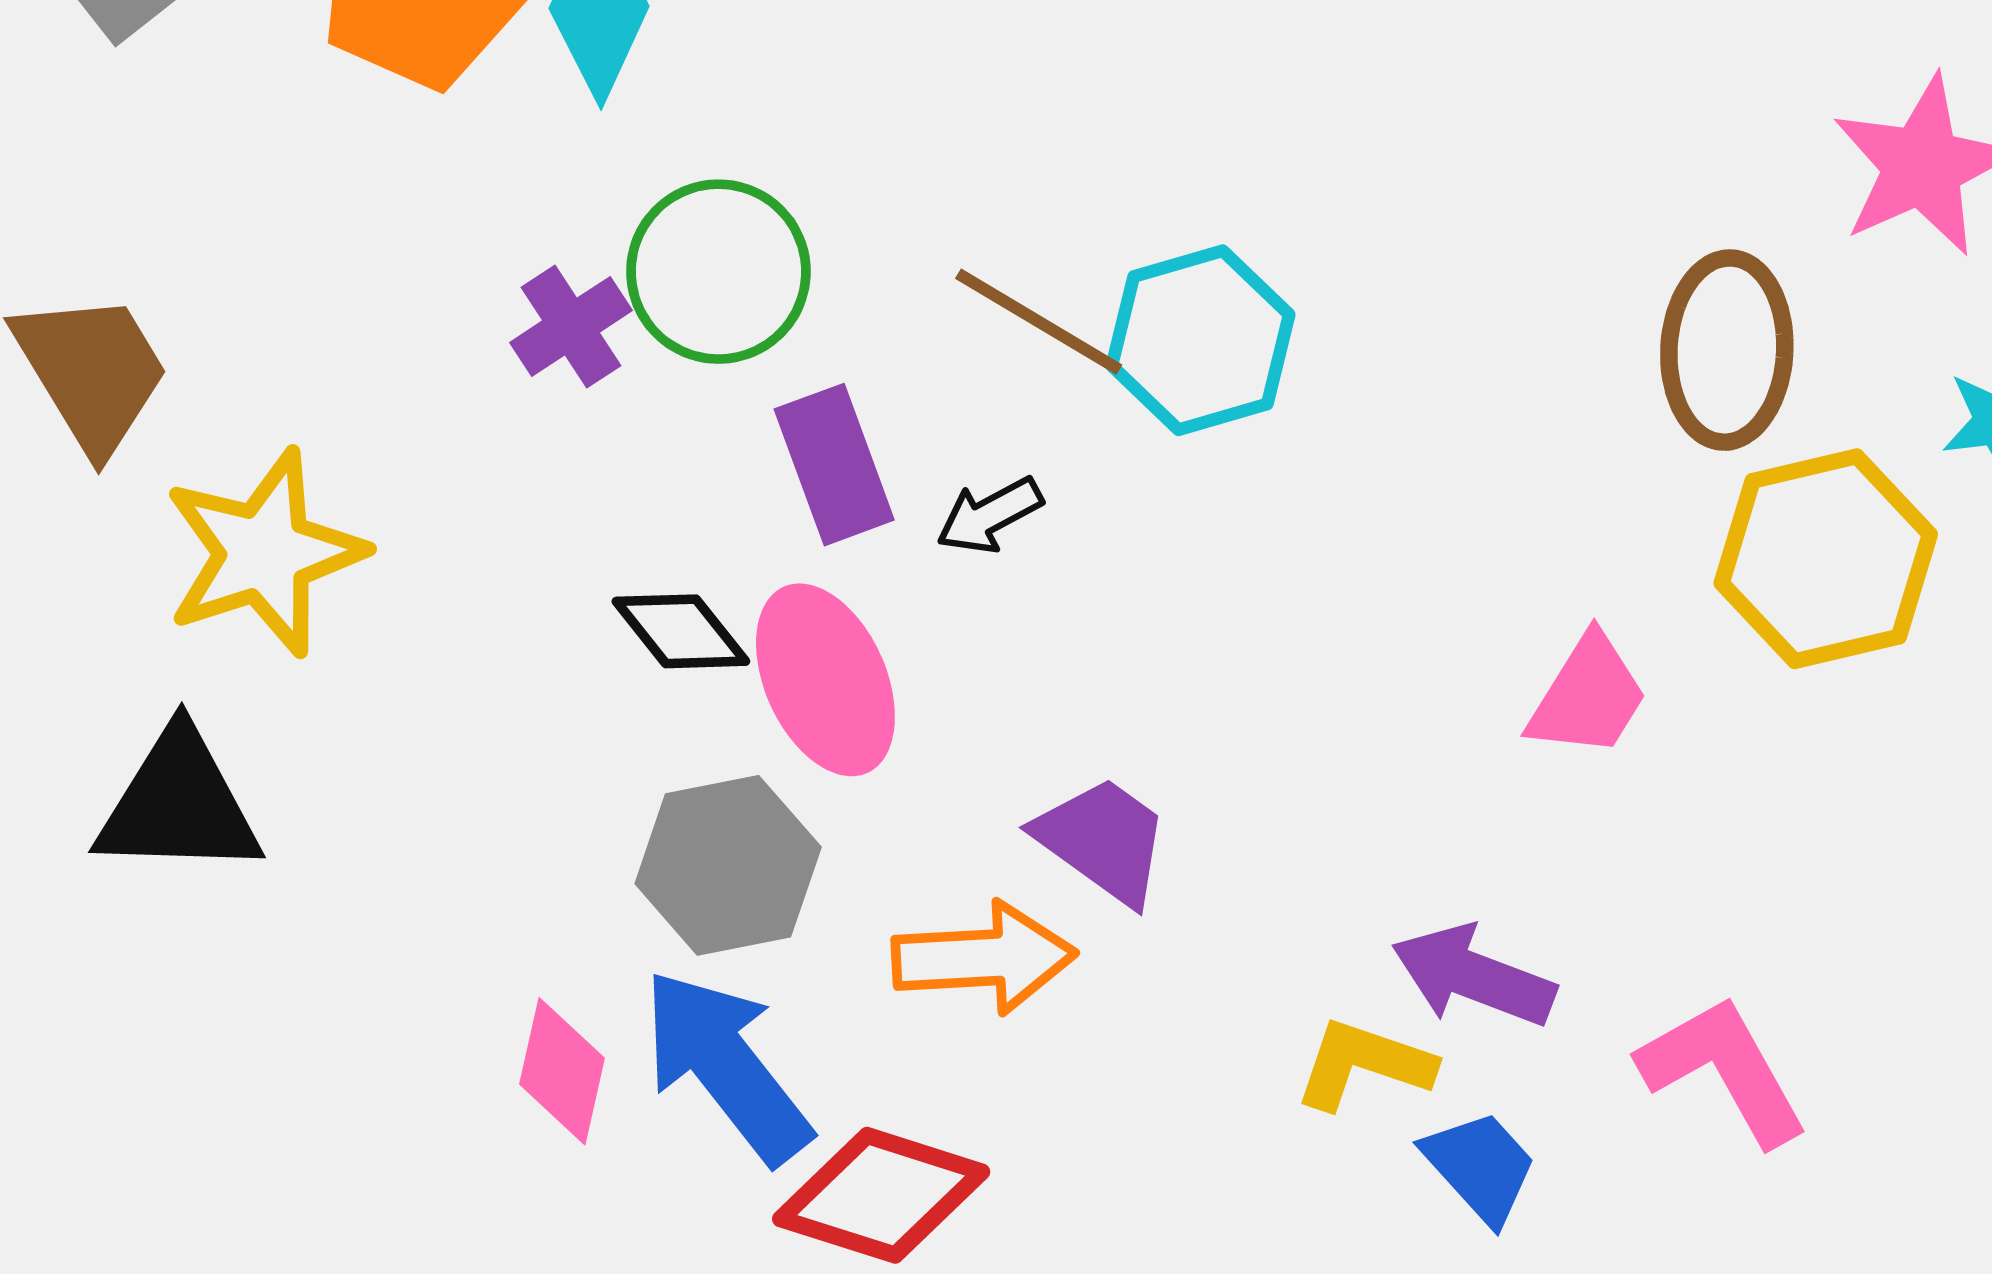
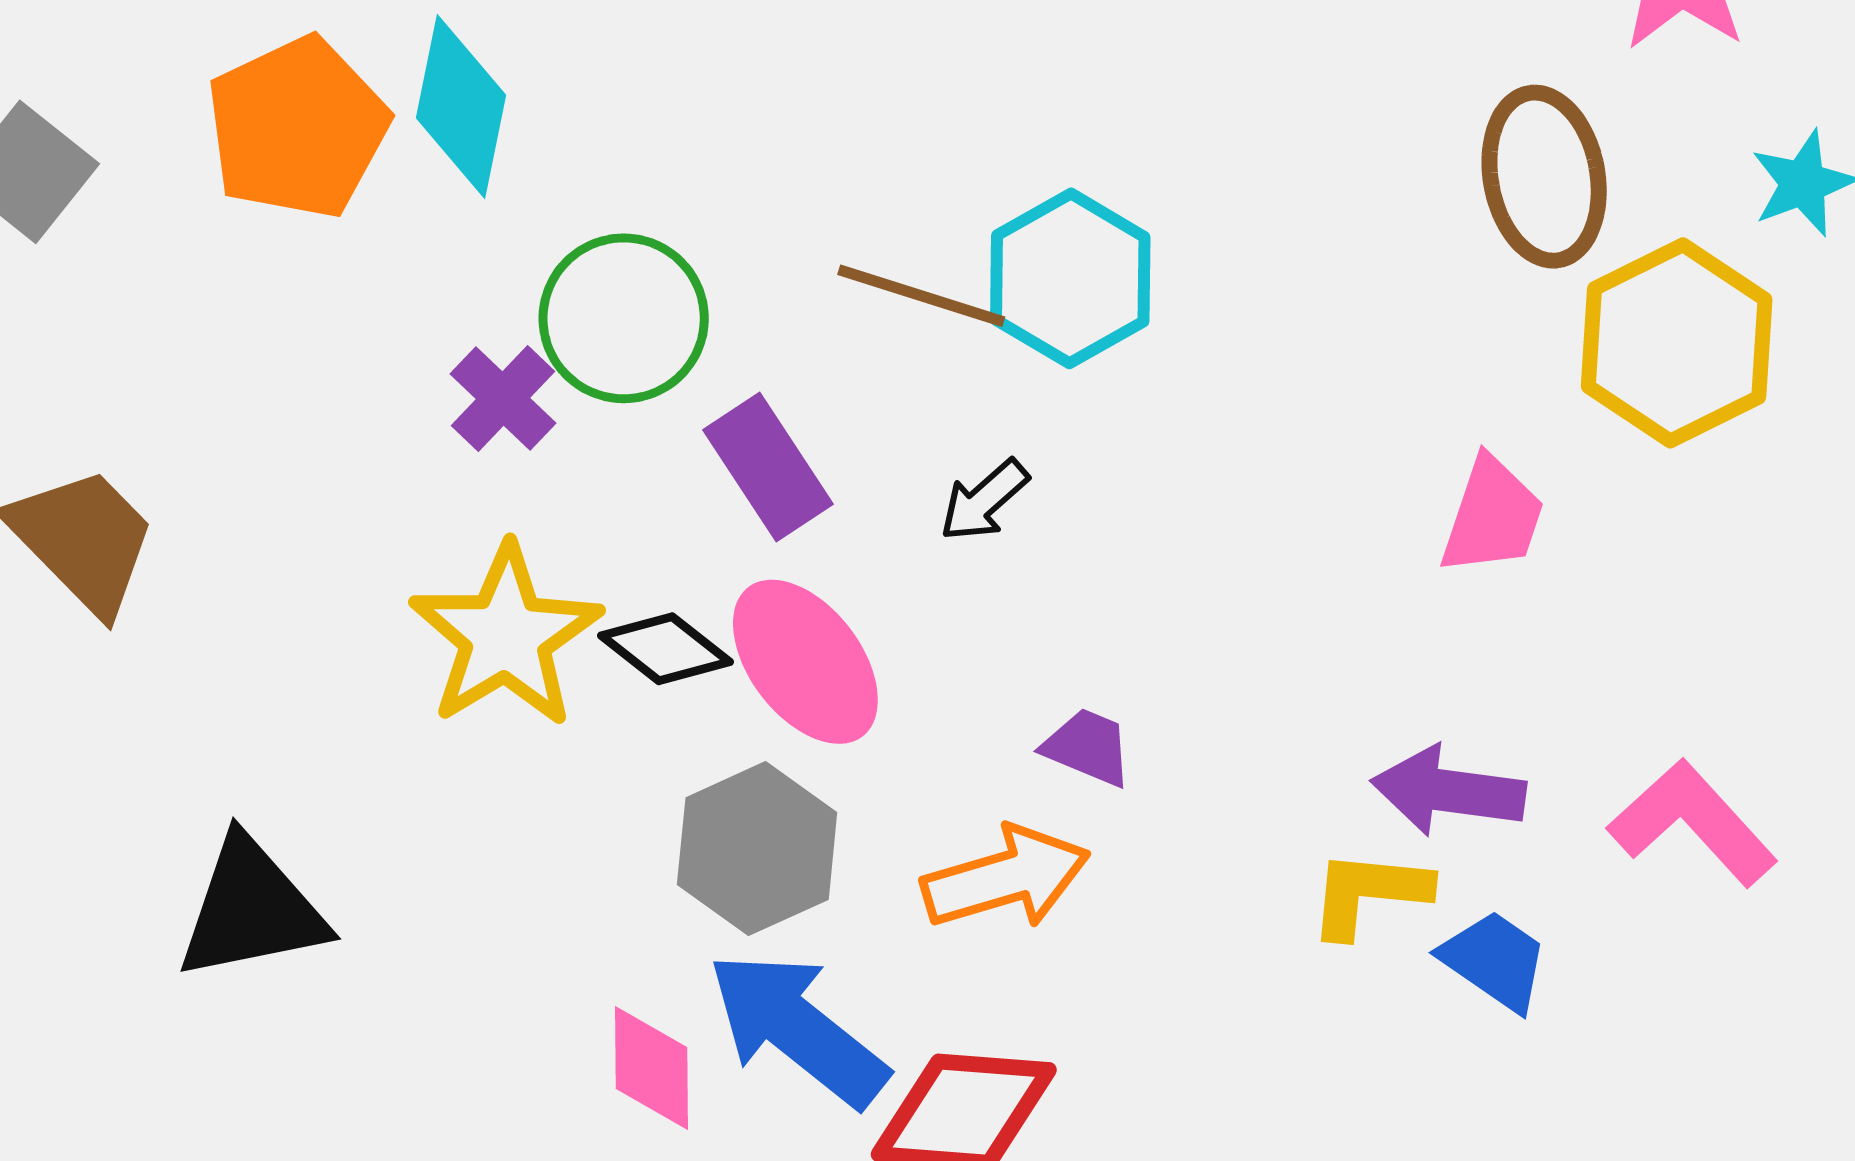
black arrow: (990, 515) -> (984, 500), moved
yellow star: (264, 553) -> (506, 636), moved
purple trapezoid: (1103, 840) -> (1088, 747), size x0.7

